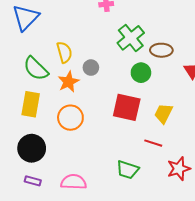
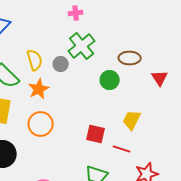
green cross: (131, 38) -> (82, 46), moved
gray circle: (91, 68) -> (61, 64), moved
red square: (127, 107) -> (96, 134), moved, size x0.7

